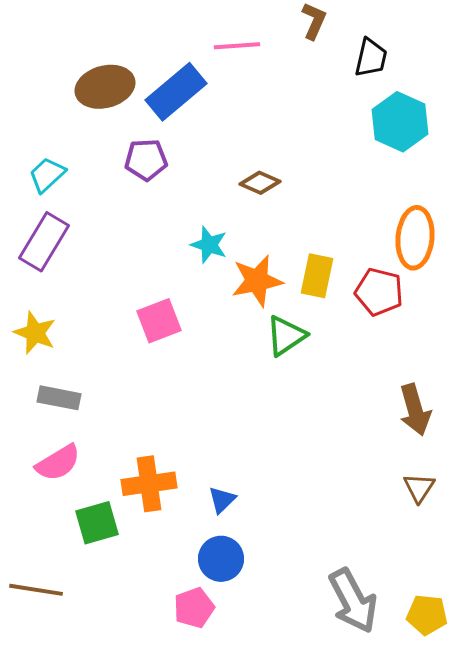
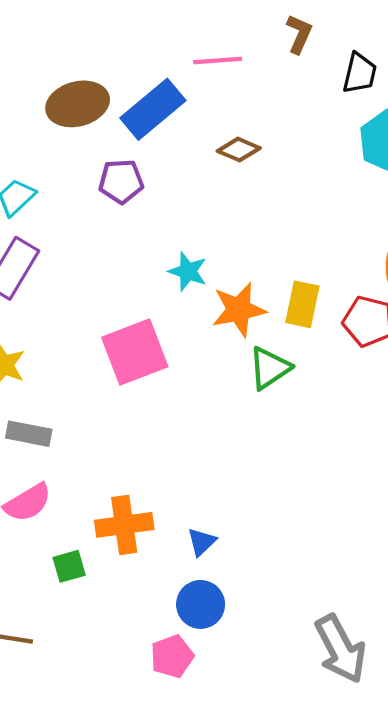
brown diamond: (260, 183) -> (239, 150), moved
pink square: (159, 321) -> (135, 352), size x1.4
green square: (97, 523) -> (69, 566), size x0.7

